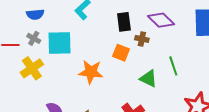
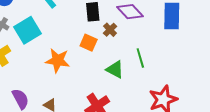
brown cross: (142, 39) -> (110, 30), turned 32
cyan square: (59, 43) -> (28, 30), turned -32

